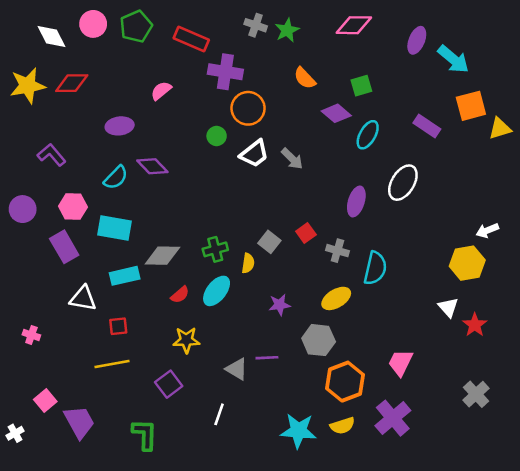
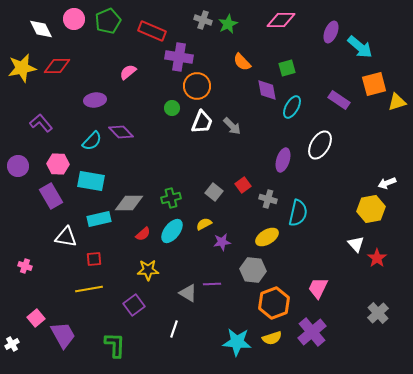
purple diamond: (336, 113) -> (267, 90), turned 40
white trapezoid: (254, 154) -> (202, 122), turned -30
yellow semicircle: (248, 263) -> (204, 224), moved, turned -126

